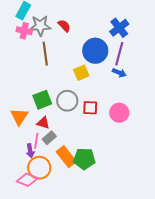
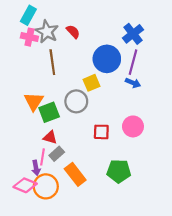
gray star: (40, 26) -> (47, 32), turned 30
gray circle: (67, 101) -> (76, 101), moved
red square: (90, 108) -> (101, 132), moved
orange triangle: (19, 117) -> (34, 101), moved
green pentagon: (84, 159) -> (119, 171), moved
pink diamond: (27, 180) -> (25, 185), moved

